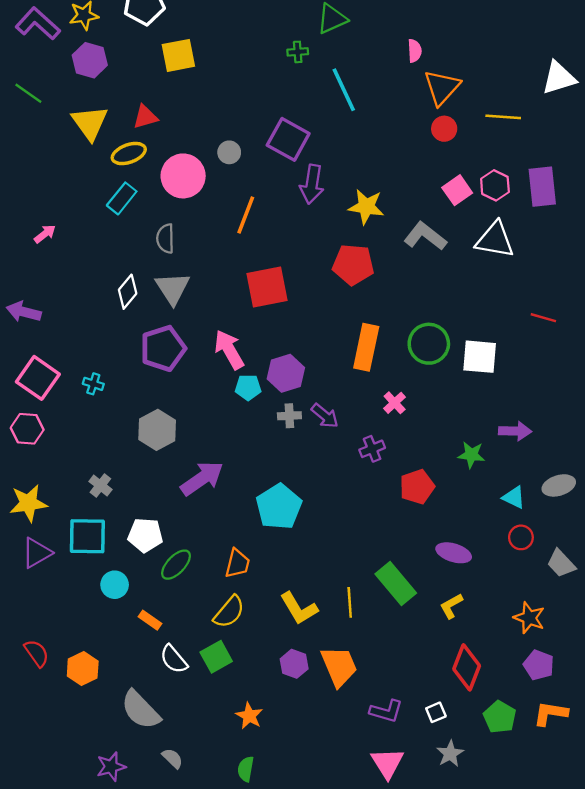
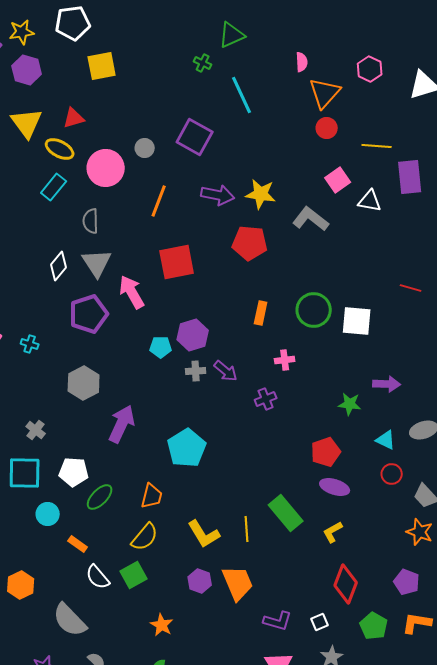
green cross: (298, 52) -> (203, 63), turned 30
yellow line: (503, 117) -> (377, 146), moved
yellow ellipse: (129, 154) -> (60, 149), turned 48
purple arrow: (312, 184) -> (218, 195), moved, turned -88
pink hexagon: (495, 185) -> (370, 69), moved
white triangle: (495, 240) -> (370, 201), moved, size x0.7
orange rectangle: (366, 347) -> (261, 313), size x0.6
pink arrow: (229, 350) -> (132, 292), moved
pink cross: (395, 403) -> (285, 360), turned 36
purple arrow: (202, 478) -> (122, 424), turned -30
red pentagon: (417, 487) -> (326, 452), moved
orange star: (529, 618) -> (420, 532), moved

